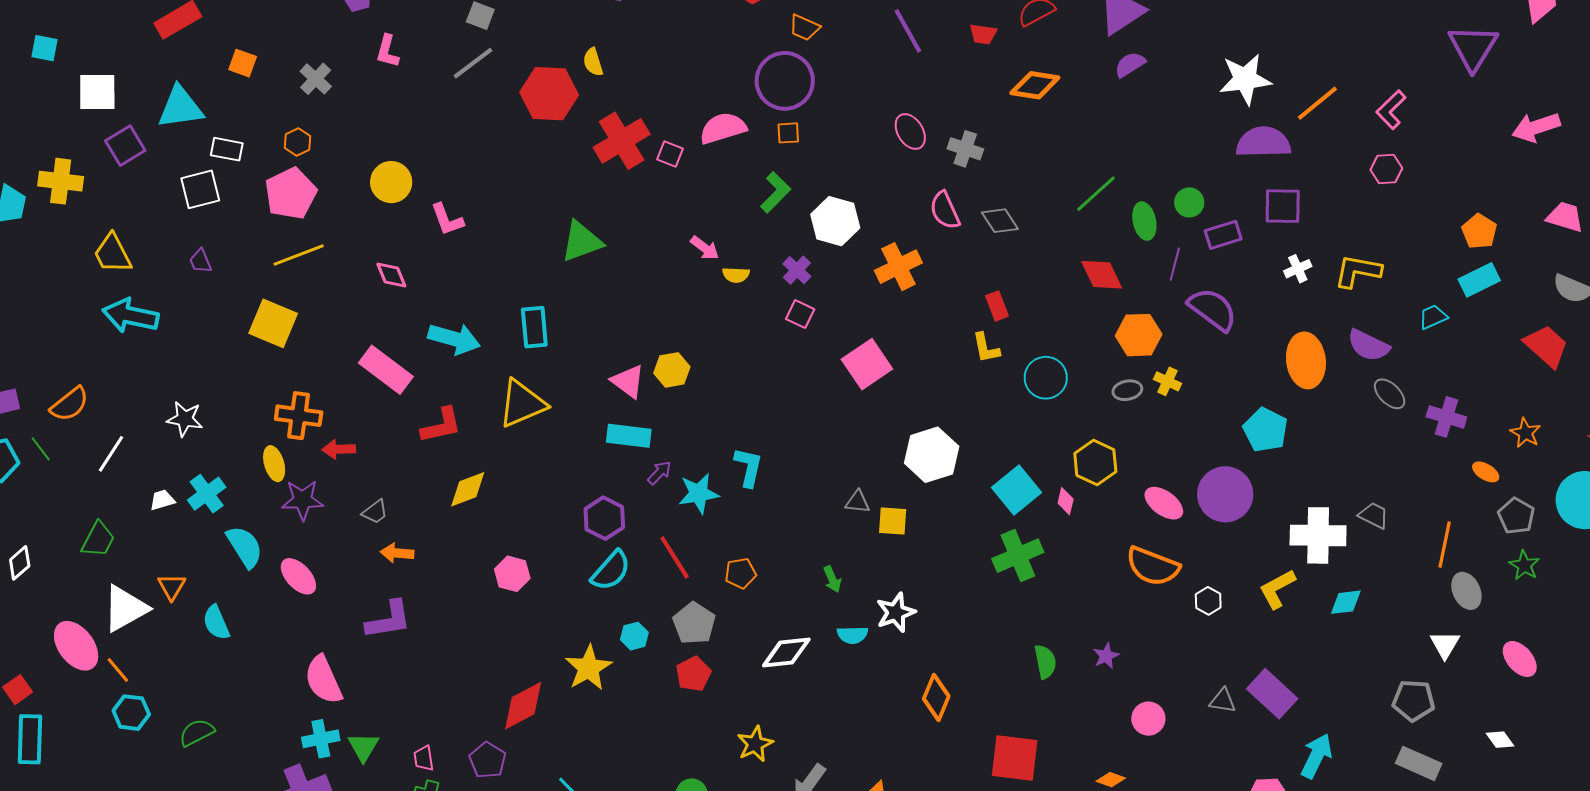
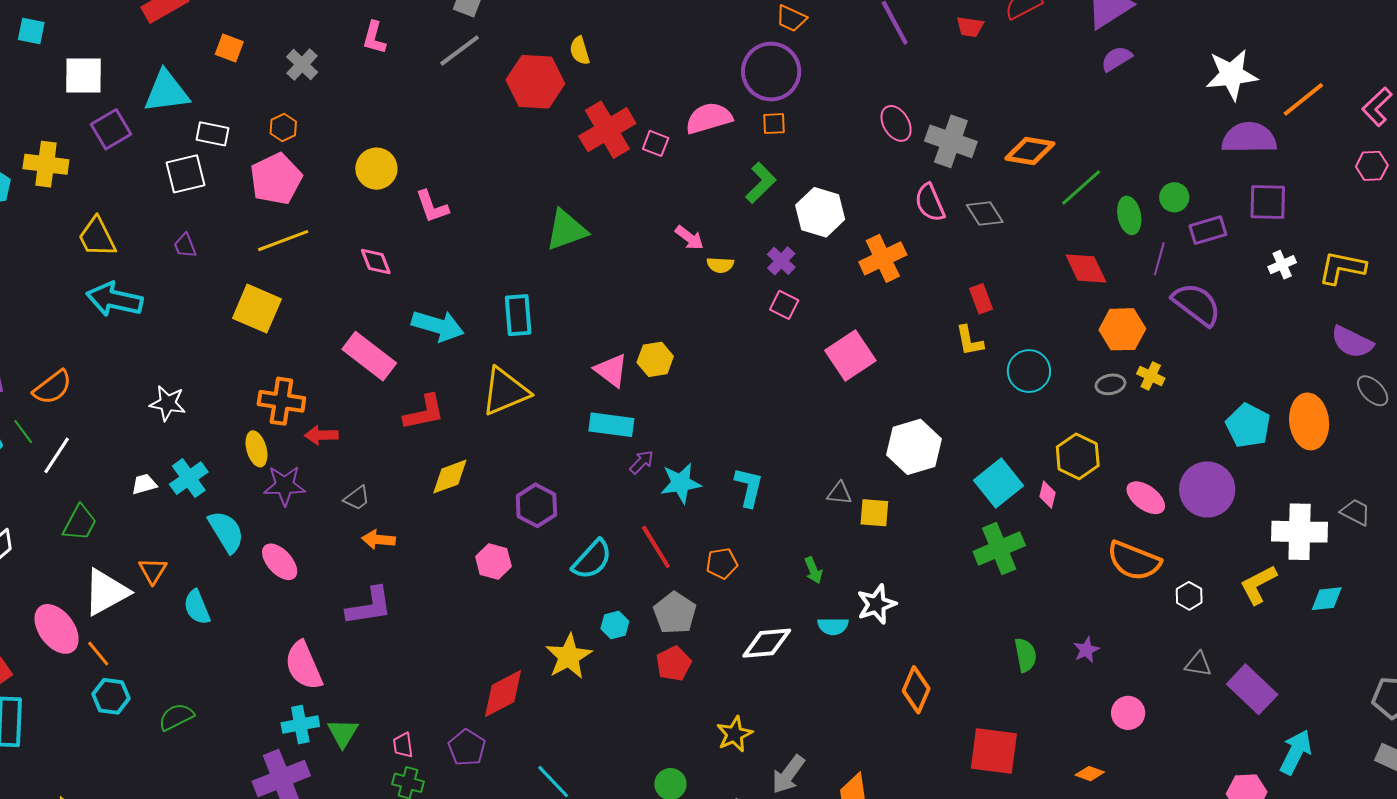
orange diamond: (1035, 85) -> (1030, 151), moved
gray cross: (965, 149) -> (951, 141), size x1.4
orange ellipse: (1306, 360) -> (1309, 421), moved
white line: (111, 454) -> (57, 455), moved
cyan L-shape: (748, 467) -> (749, 487), moved
purple hexagon: (604, 518) -> (536, 505), moved
gray triangle: (1223, 701) -> (1198, 664), moved

